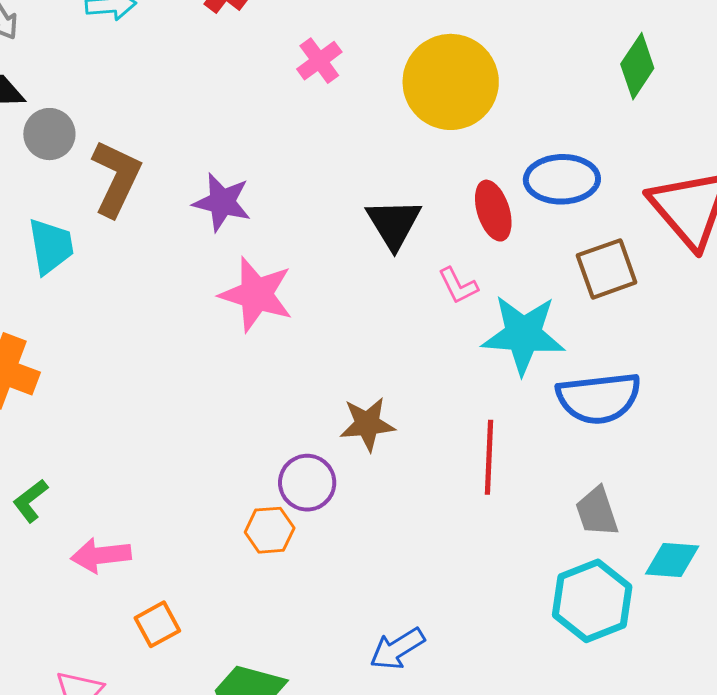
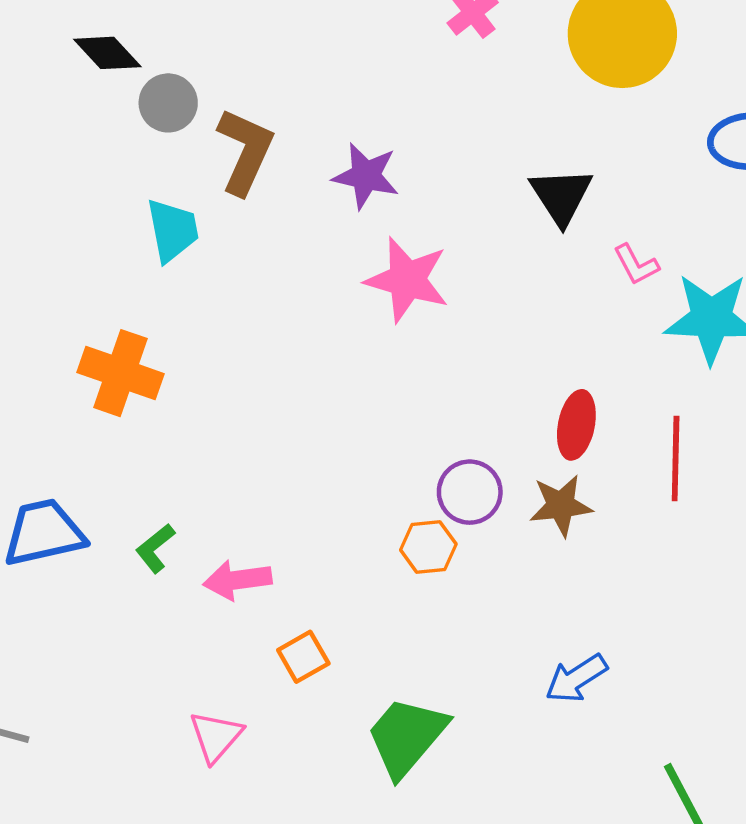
red ellipse: (493, 211) -> (576, 425), moved, turned 30
brown star: (367, 424) -> (561, 505), moved
green L-shape: (30, 501) -> (155, 548), moved

